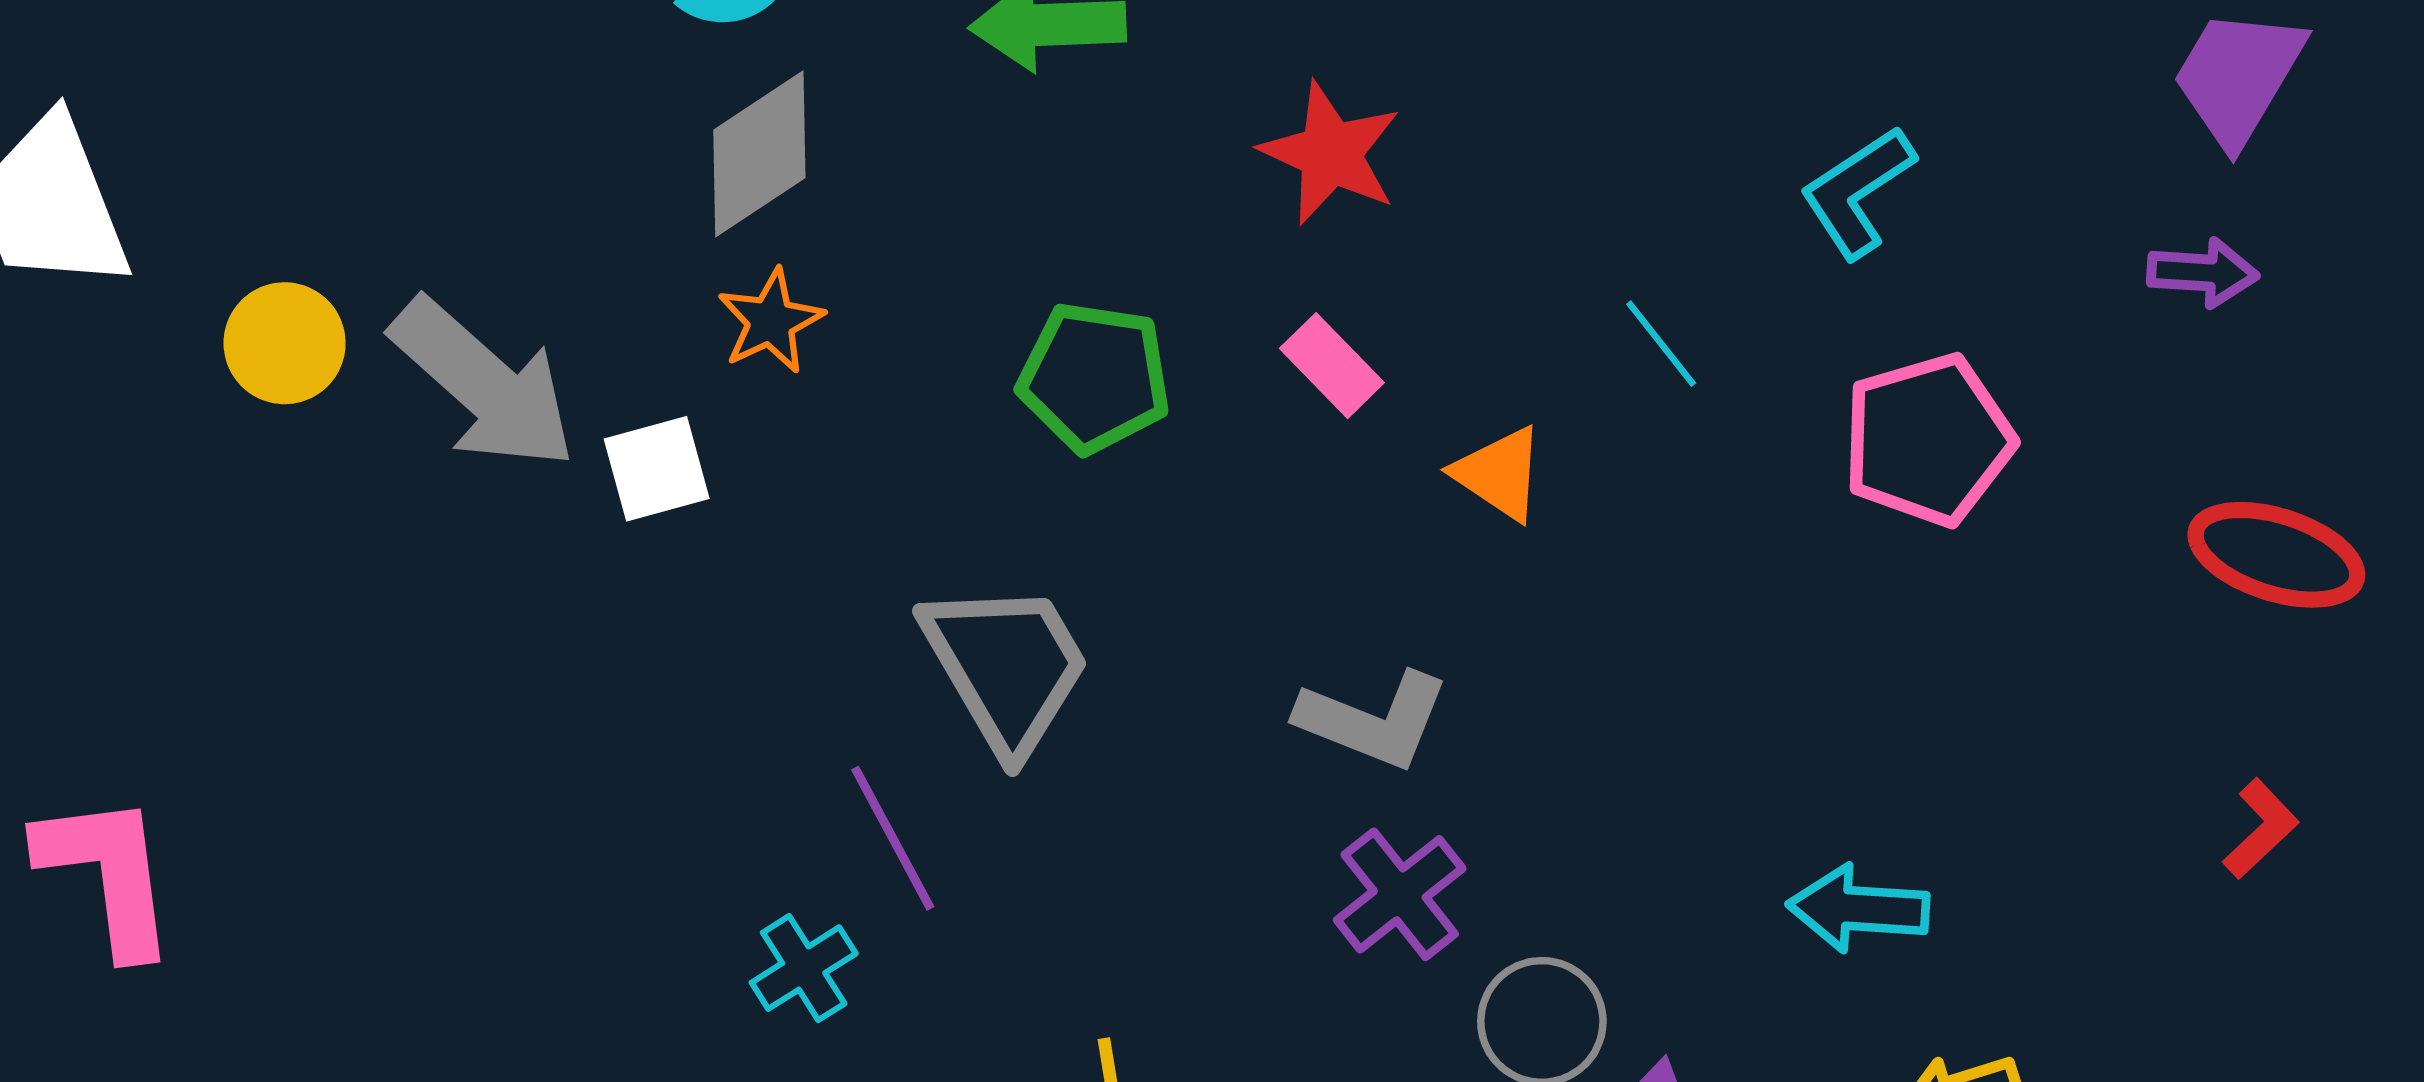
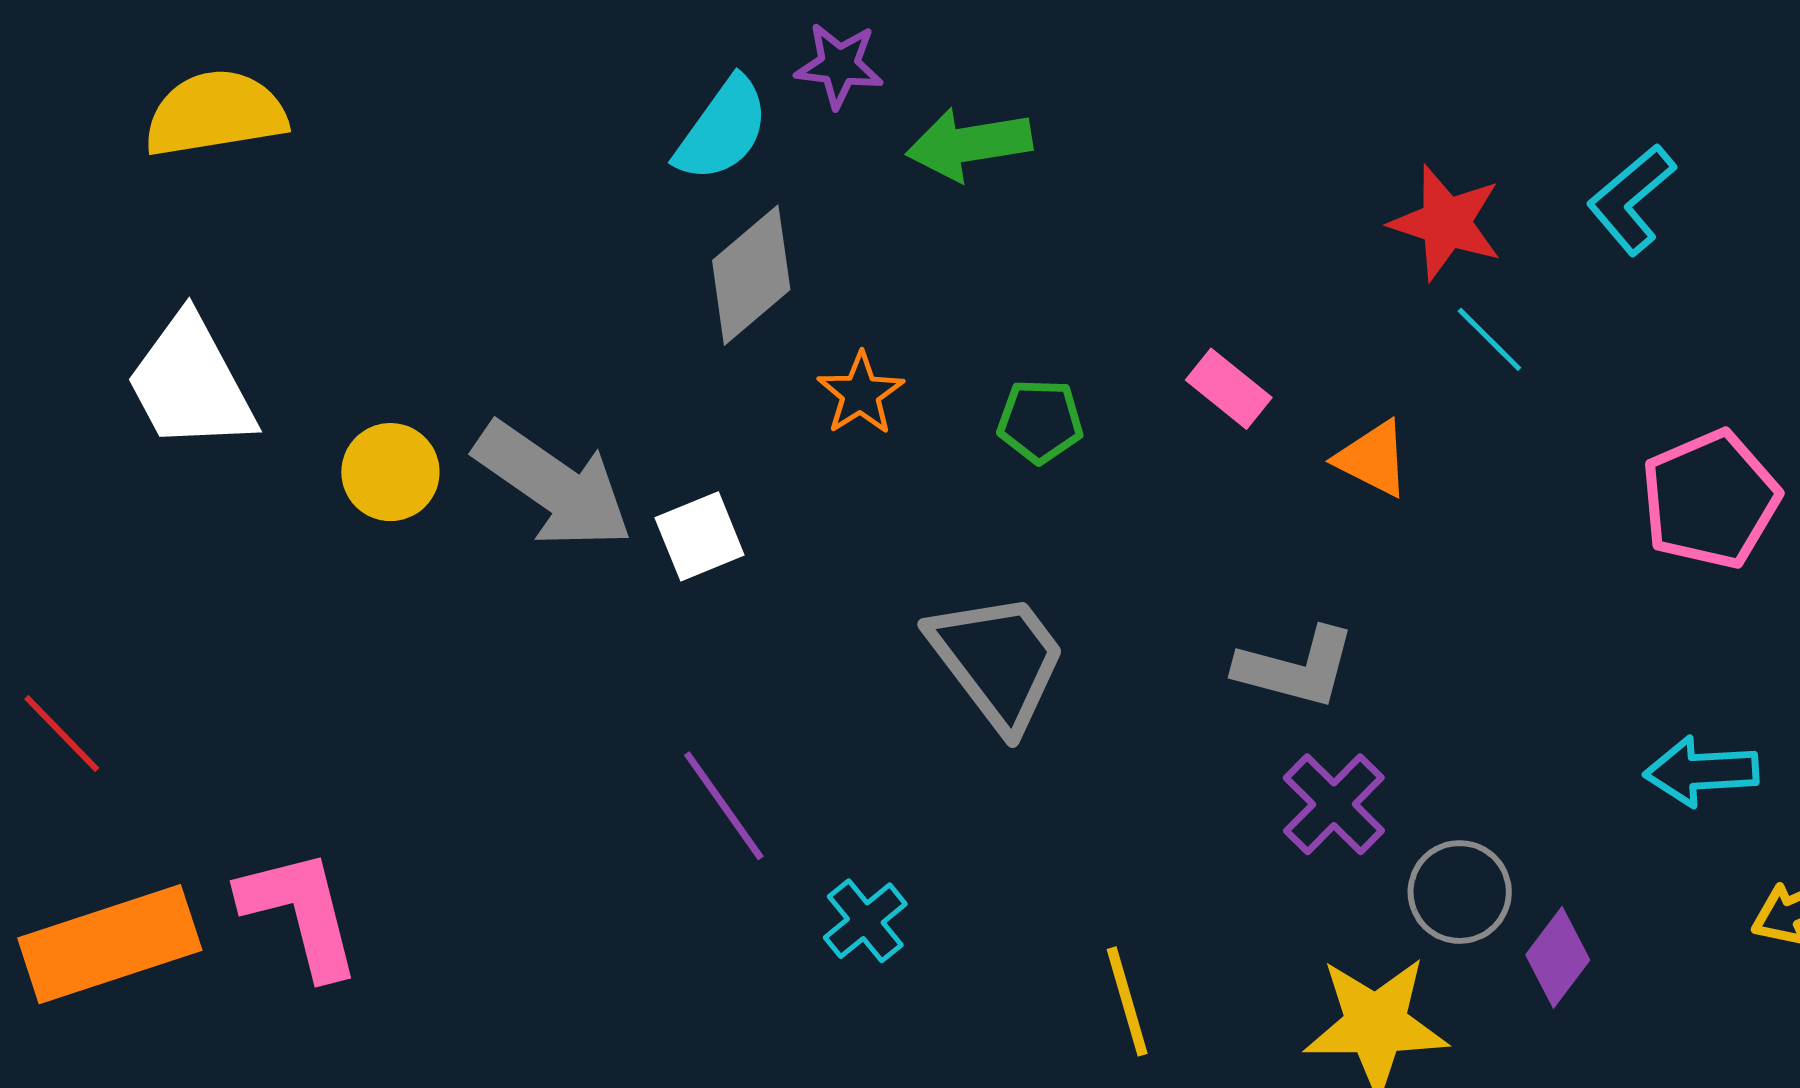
red star: (1330, 153) -> (1446, 223), moved
orange star: (771, 321) -> (861, 394), moved
green pentagon: (1094, 377) -> (1040, 421), size x0.7
pink pentagon: (1928, 440) -> (1710, 499), moved
purple line: (893, 838) -> (724, 806), moved

